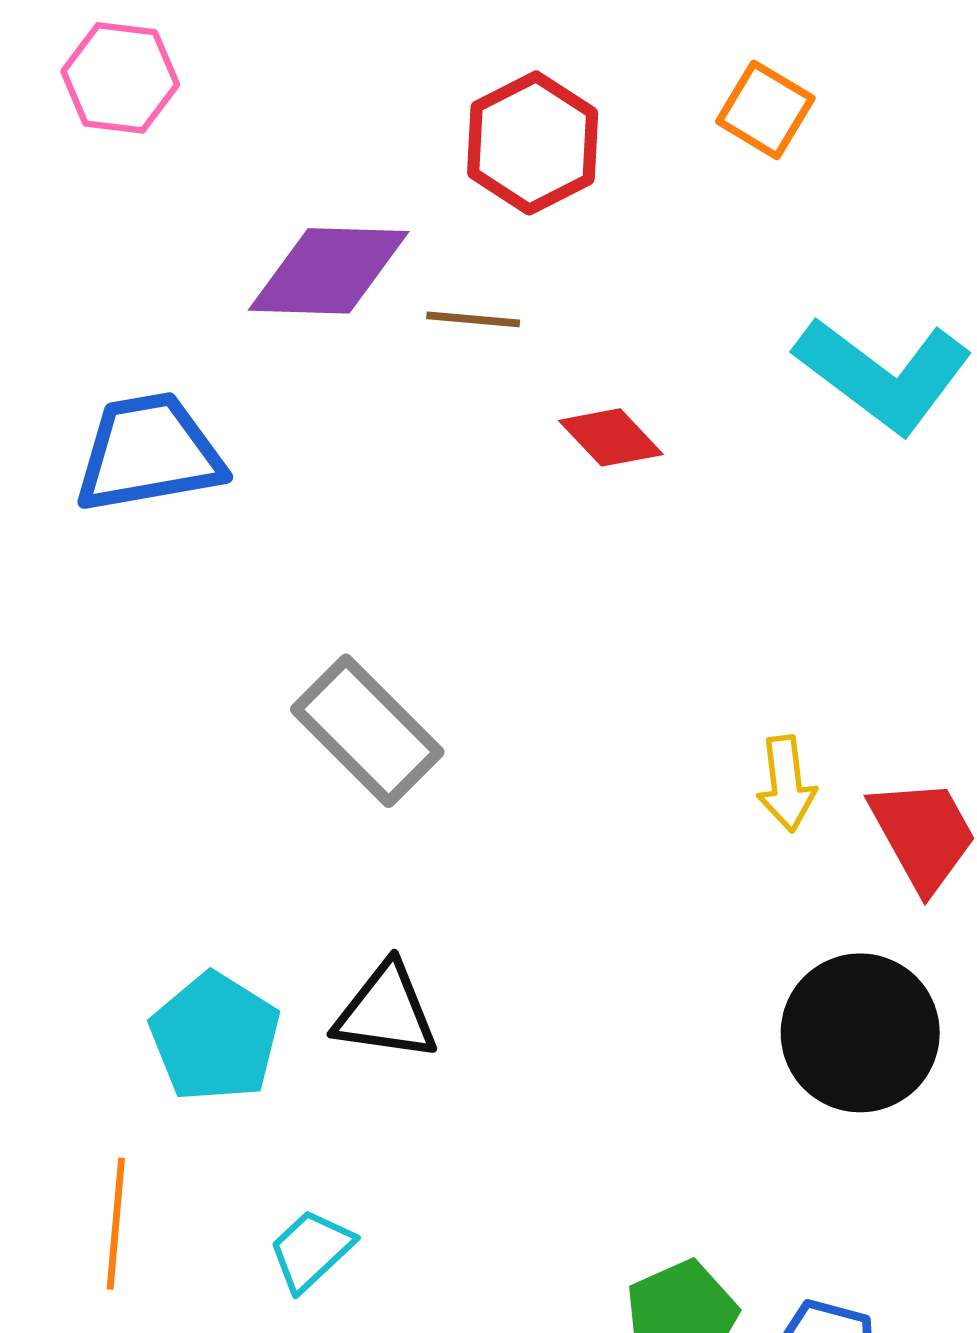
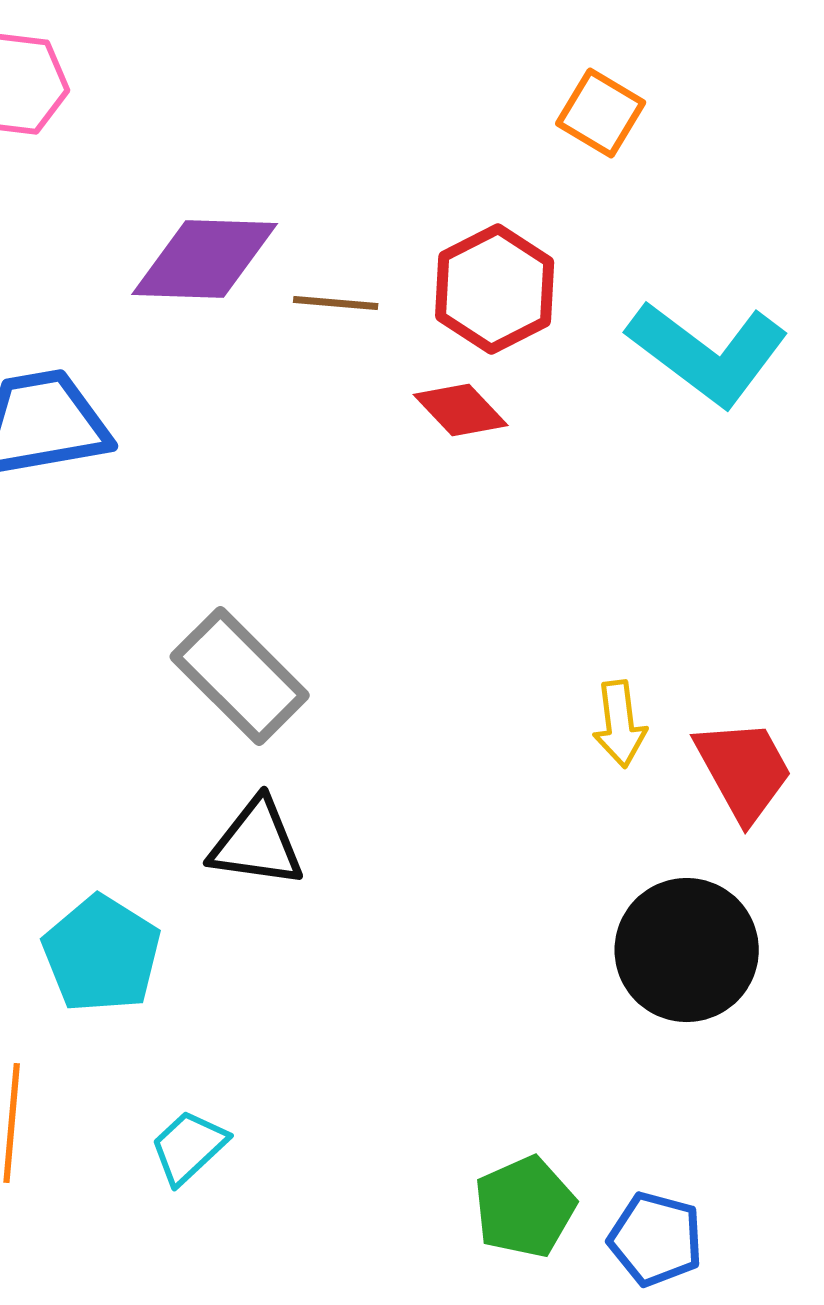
red hexagon: (533, 143) -> (495, 289), moved
black triangle: (386, 1012) -> (257, 843), moved

